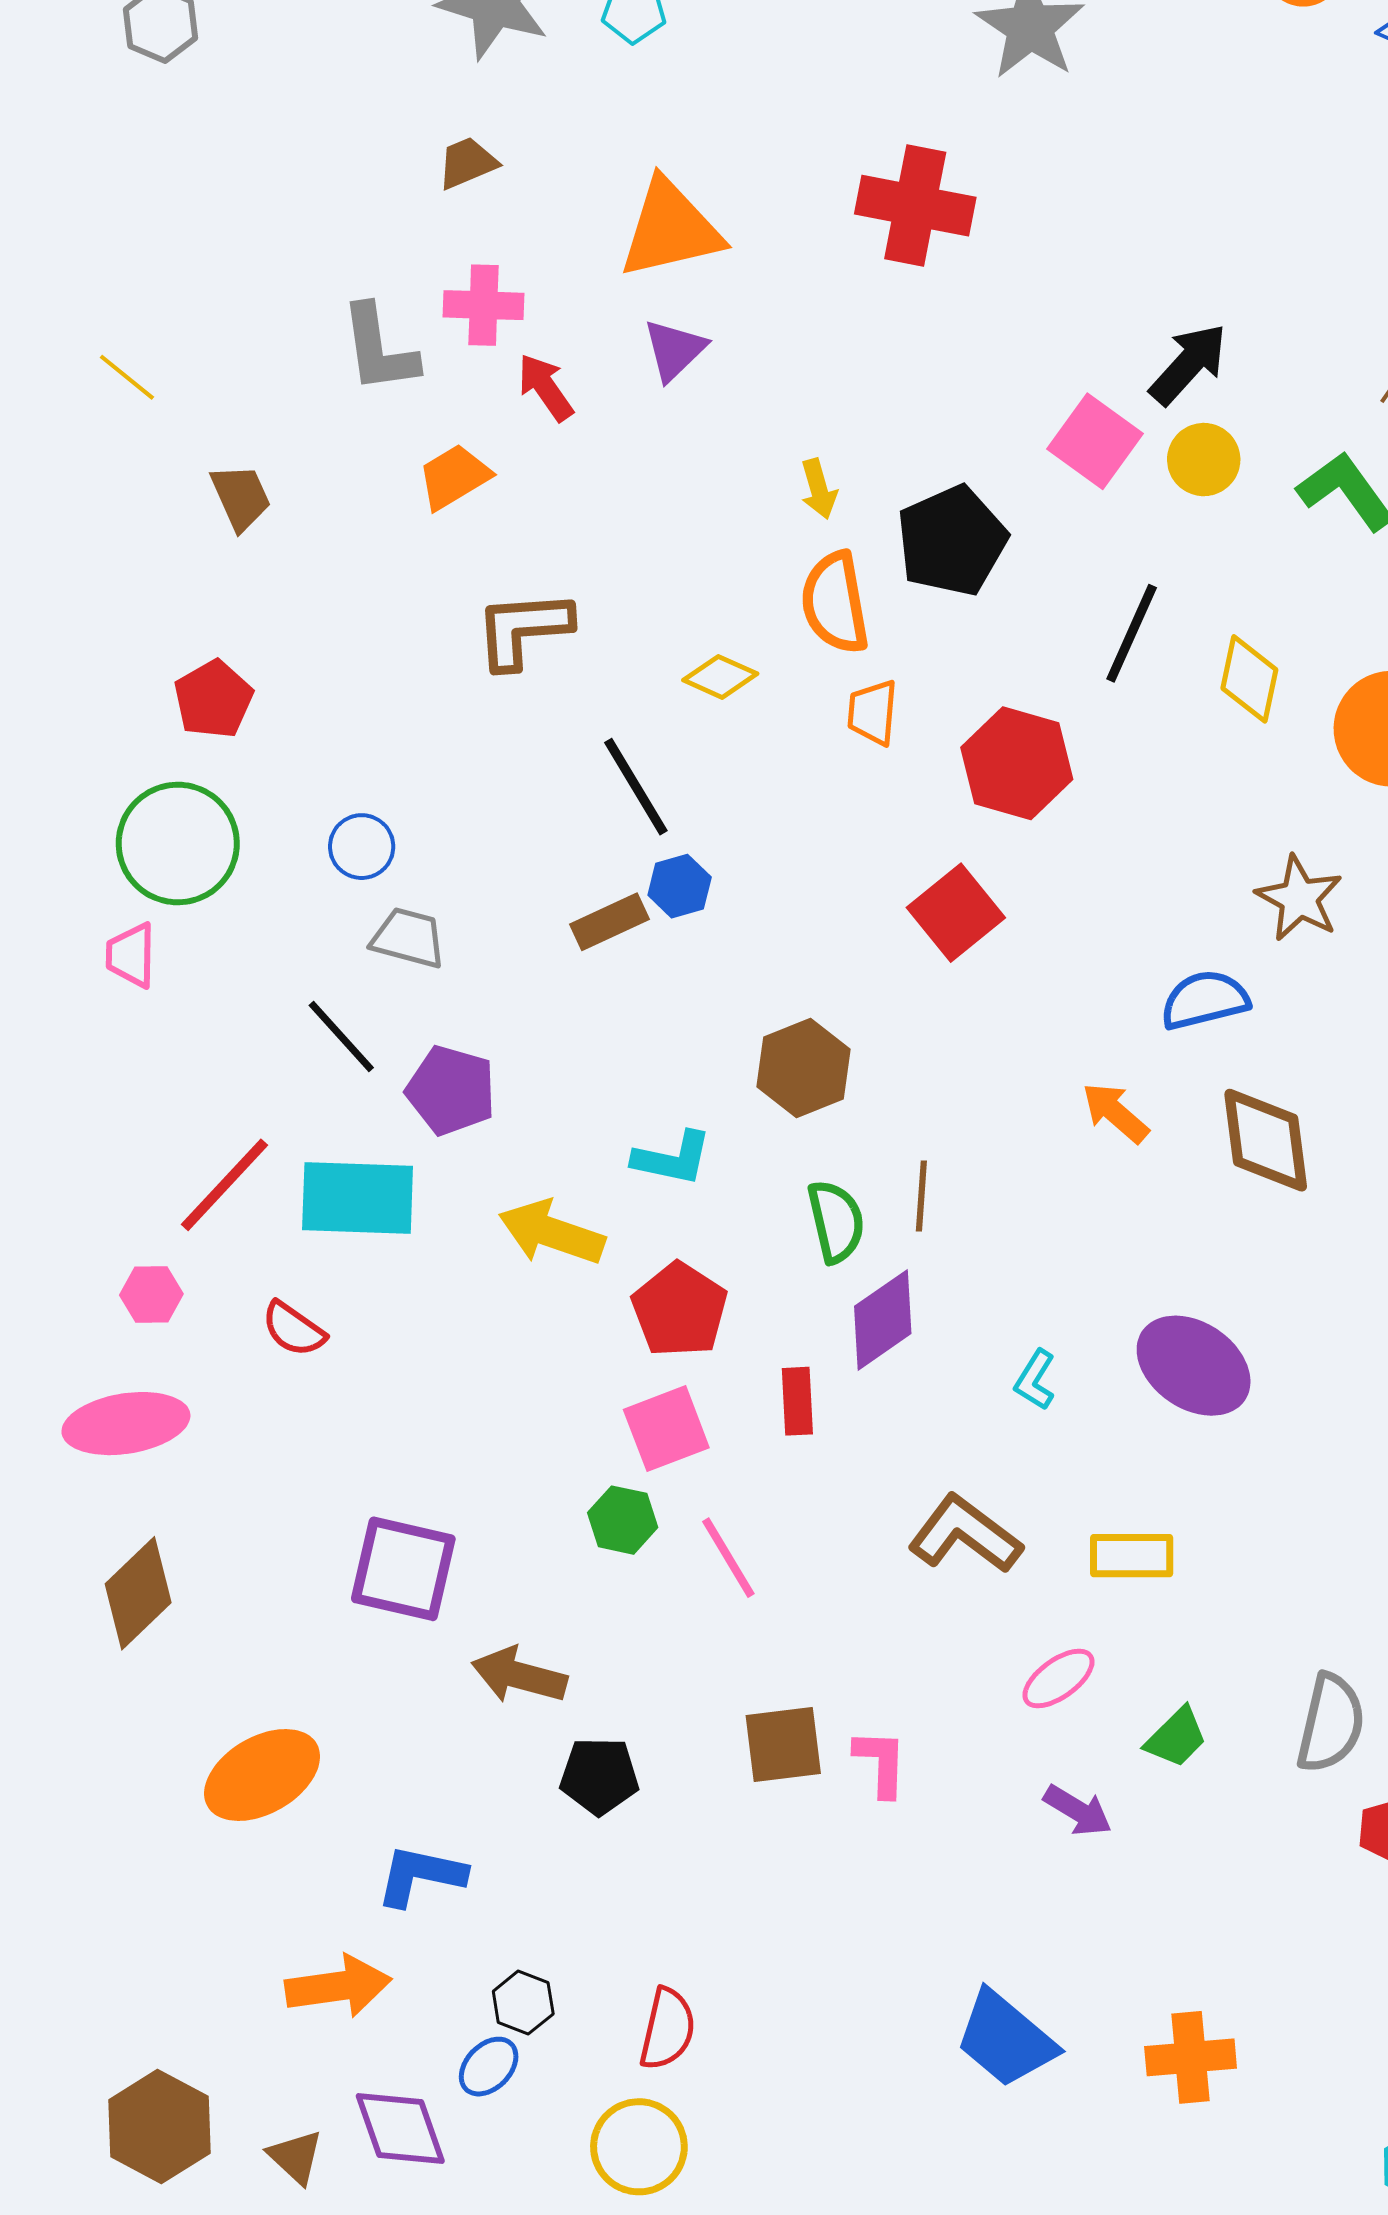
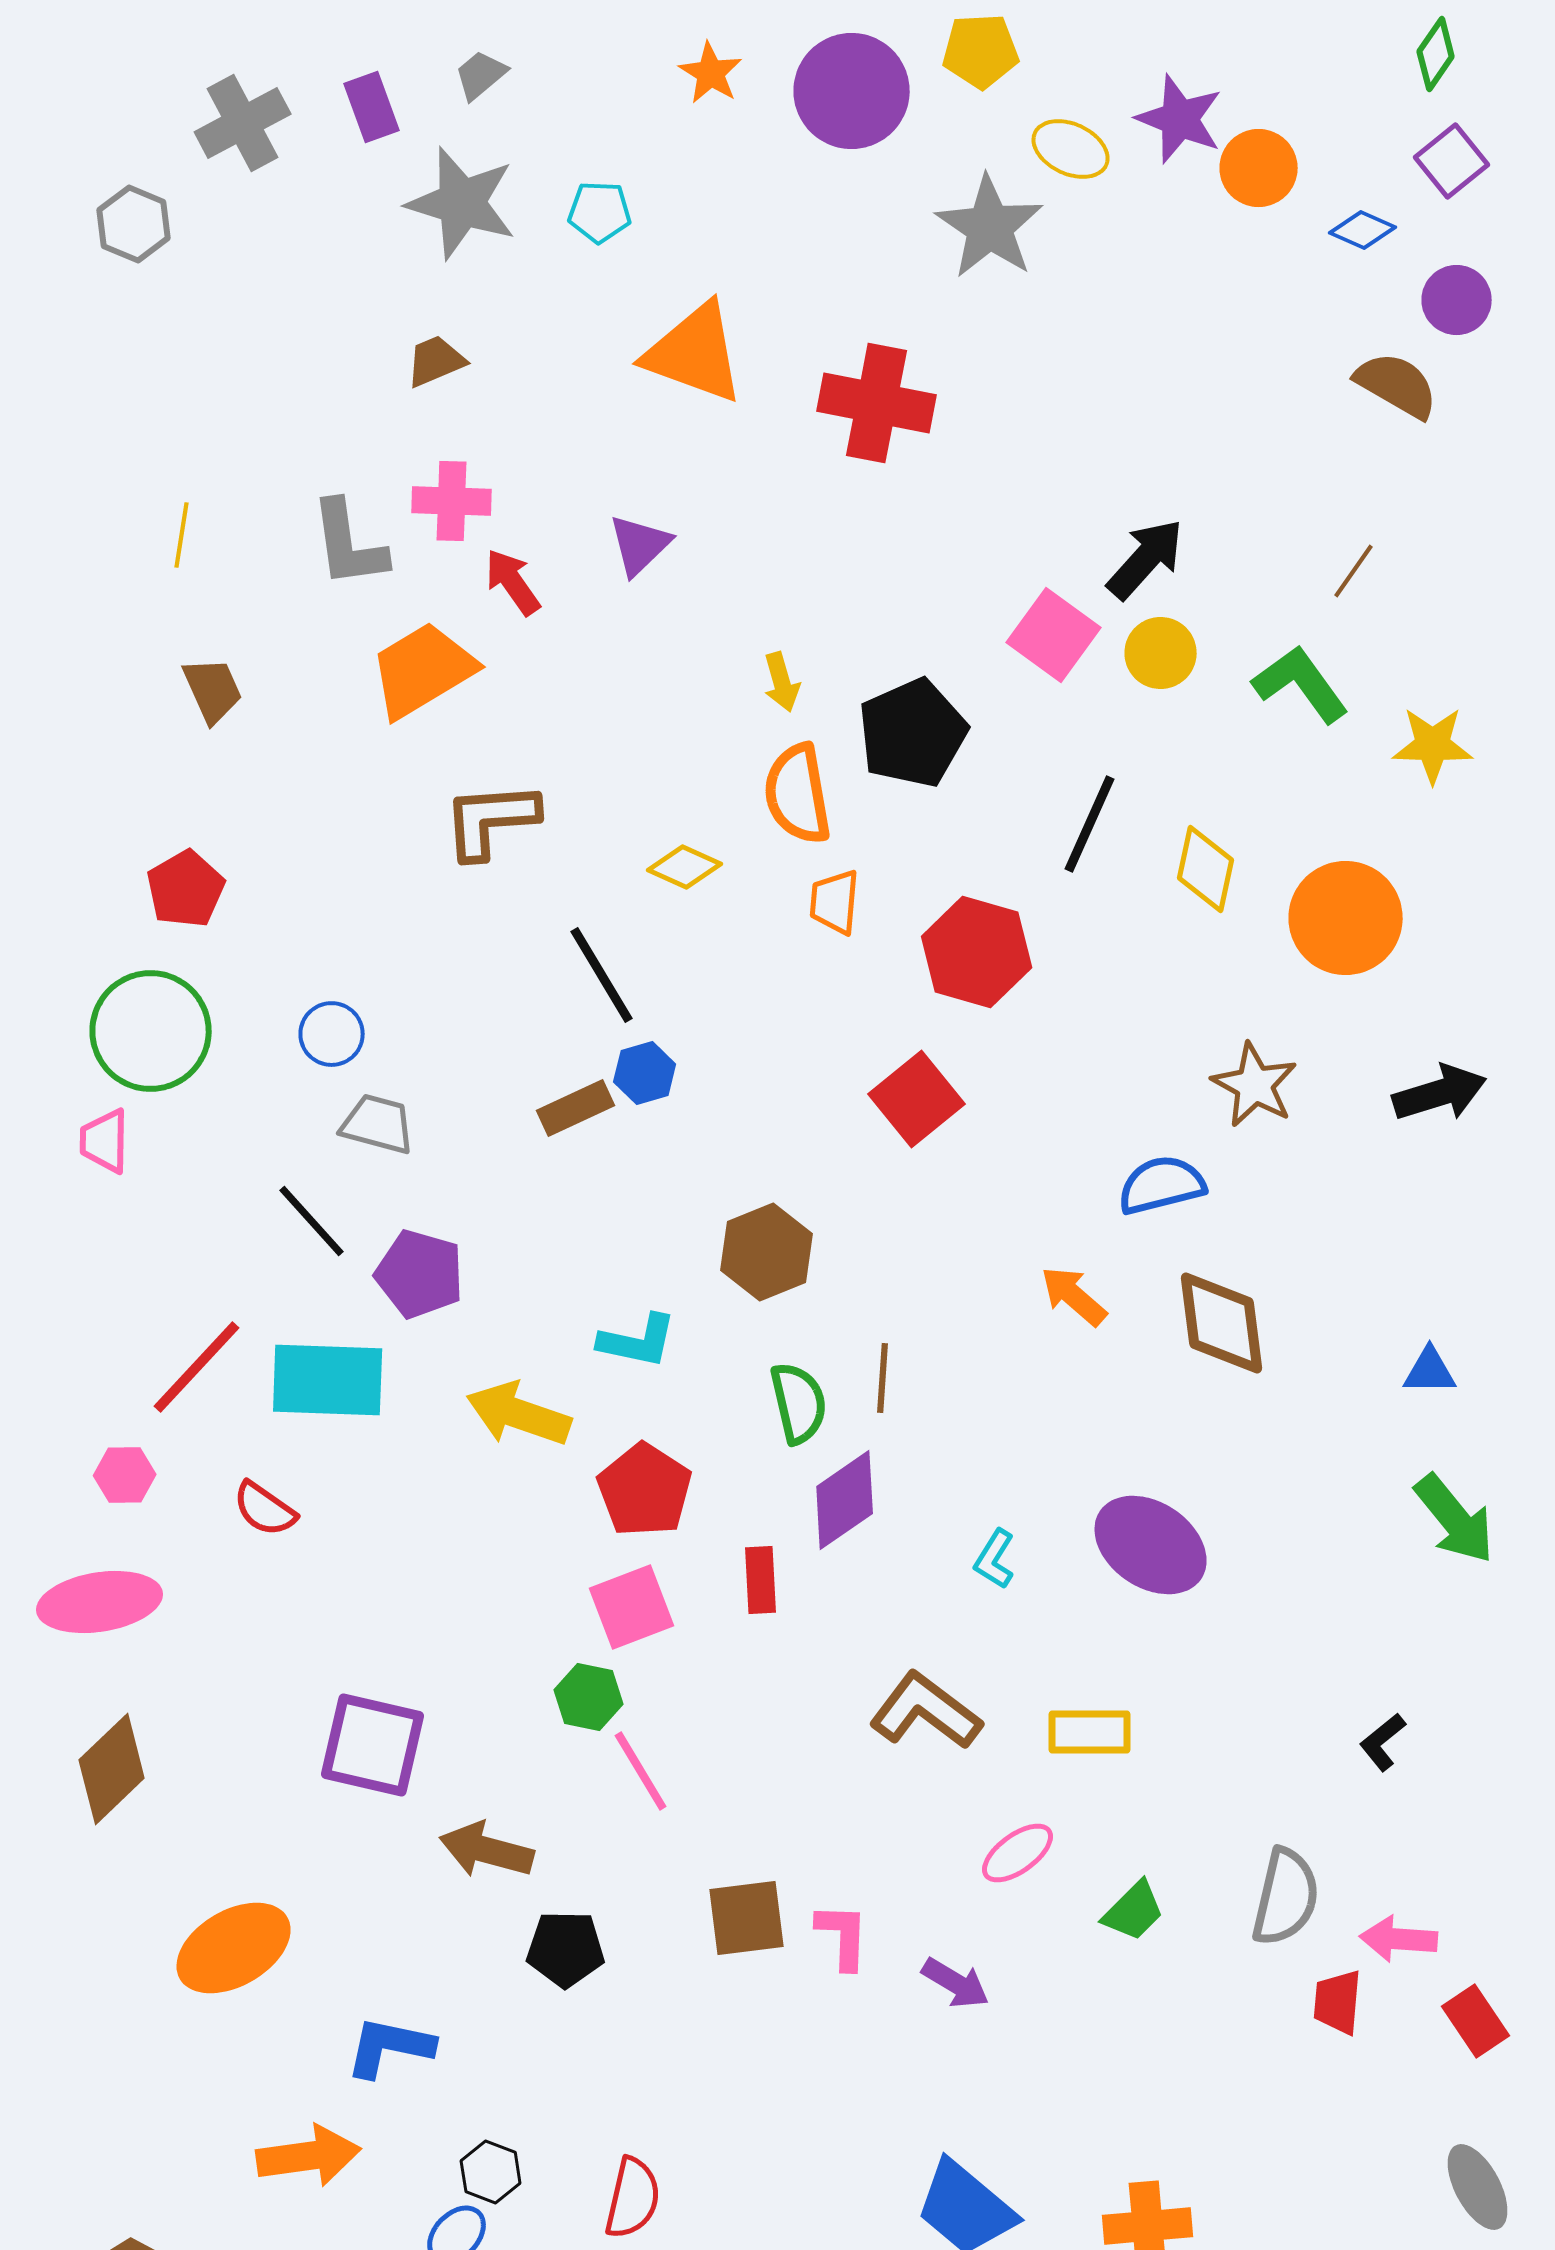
orange triangle: (670, 229) -> (695, 353), moved, turned 33
yellow line: (127, 377) -> (182, 535), moved, turned 60
orange trapezoid: (454, 477) -> (423, 670), size x1.5
pink line: (728, 1558) -> (641, 1771), moved
purple arrow: (1078, 1811) -> (956, 1983), moved

